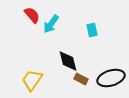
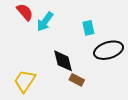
black ellipse: (111, 78) -> (109, 50), moved

